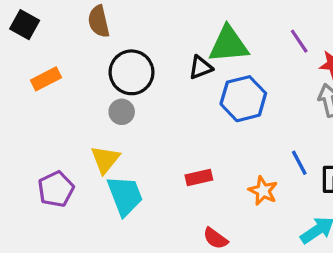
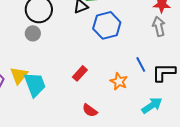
yellow triangle: (105, 159) -> (19, 75), moved
red rectangle: (199, 178) -> (80, 73), turned -35

